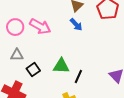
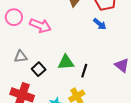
blue arrow: (76, 25) -> (100, 24), moved
pink circle: (15, 27) -> (14, 17), moved

